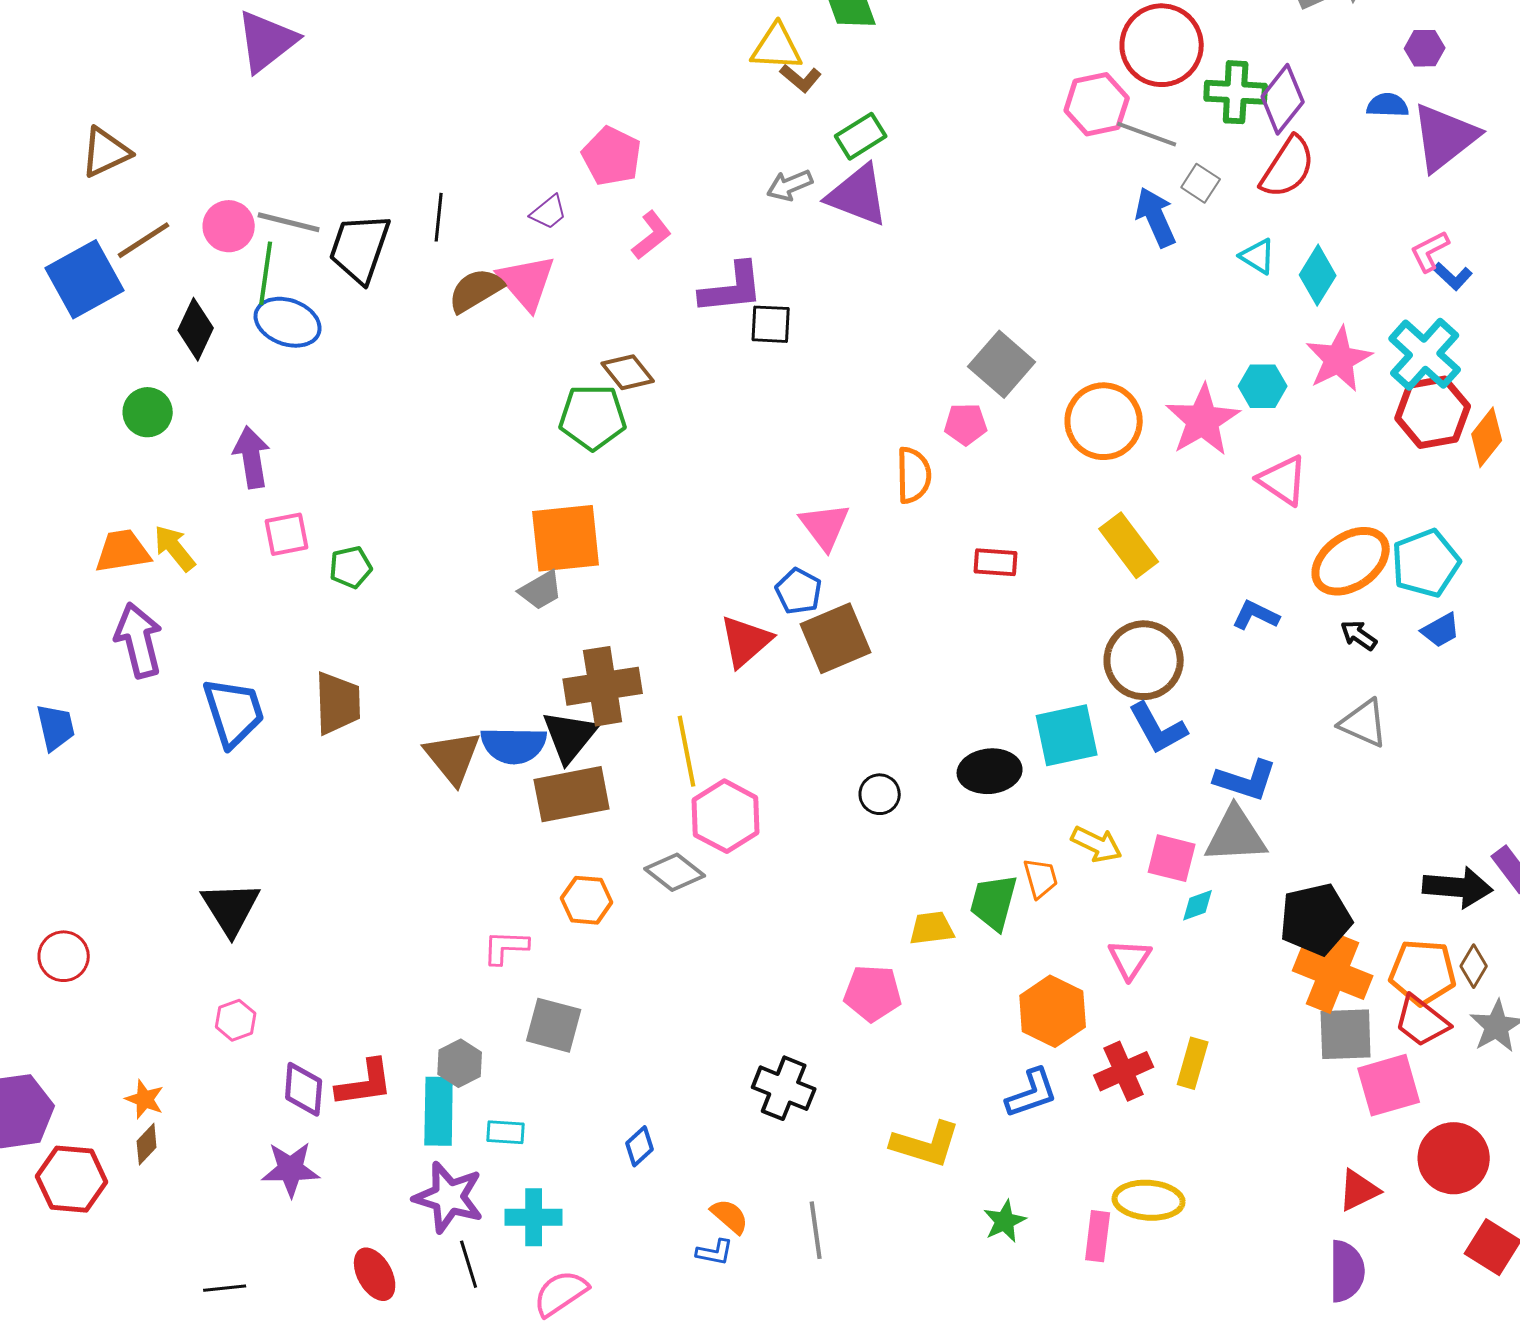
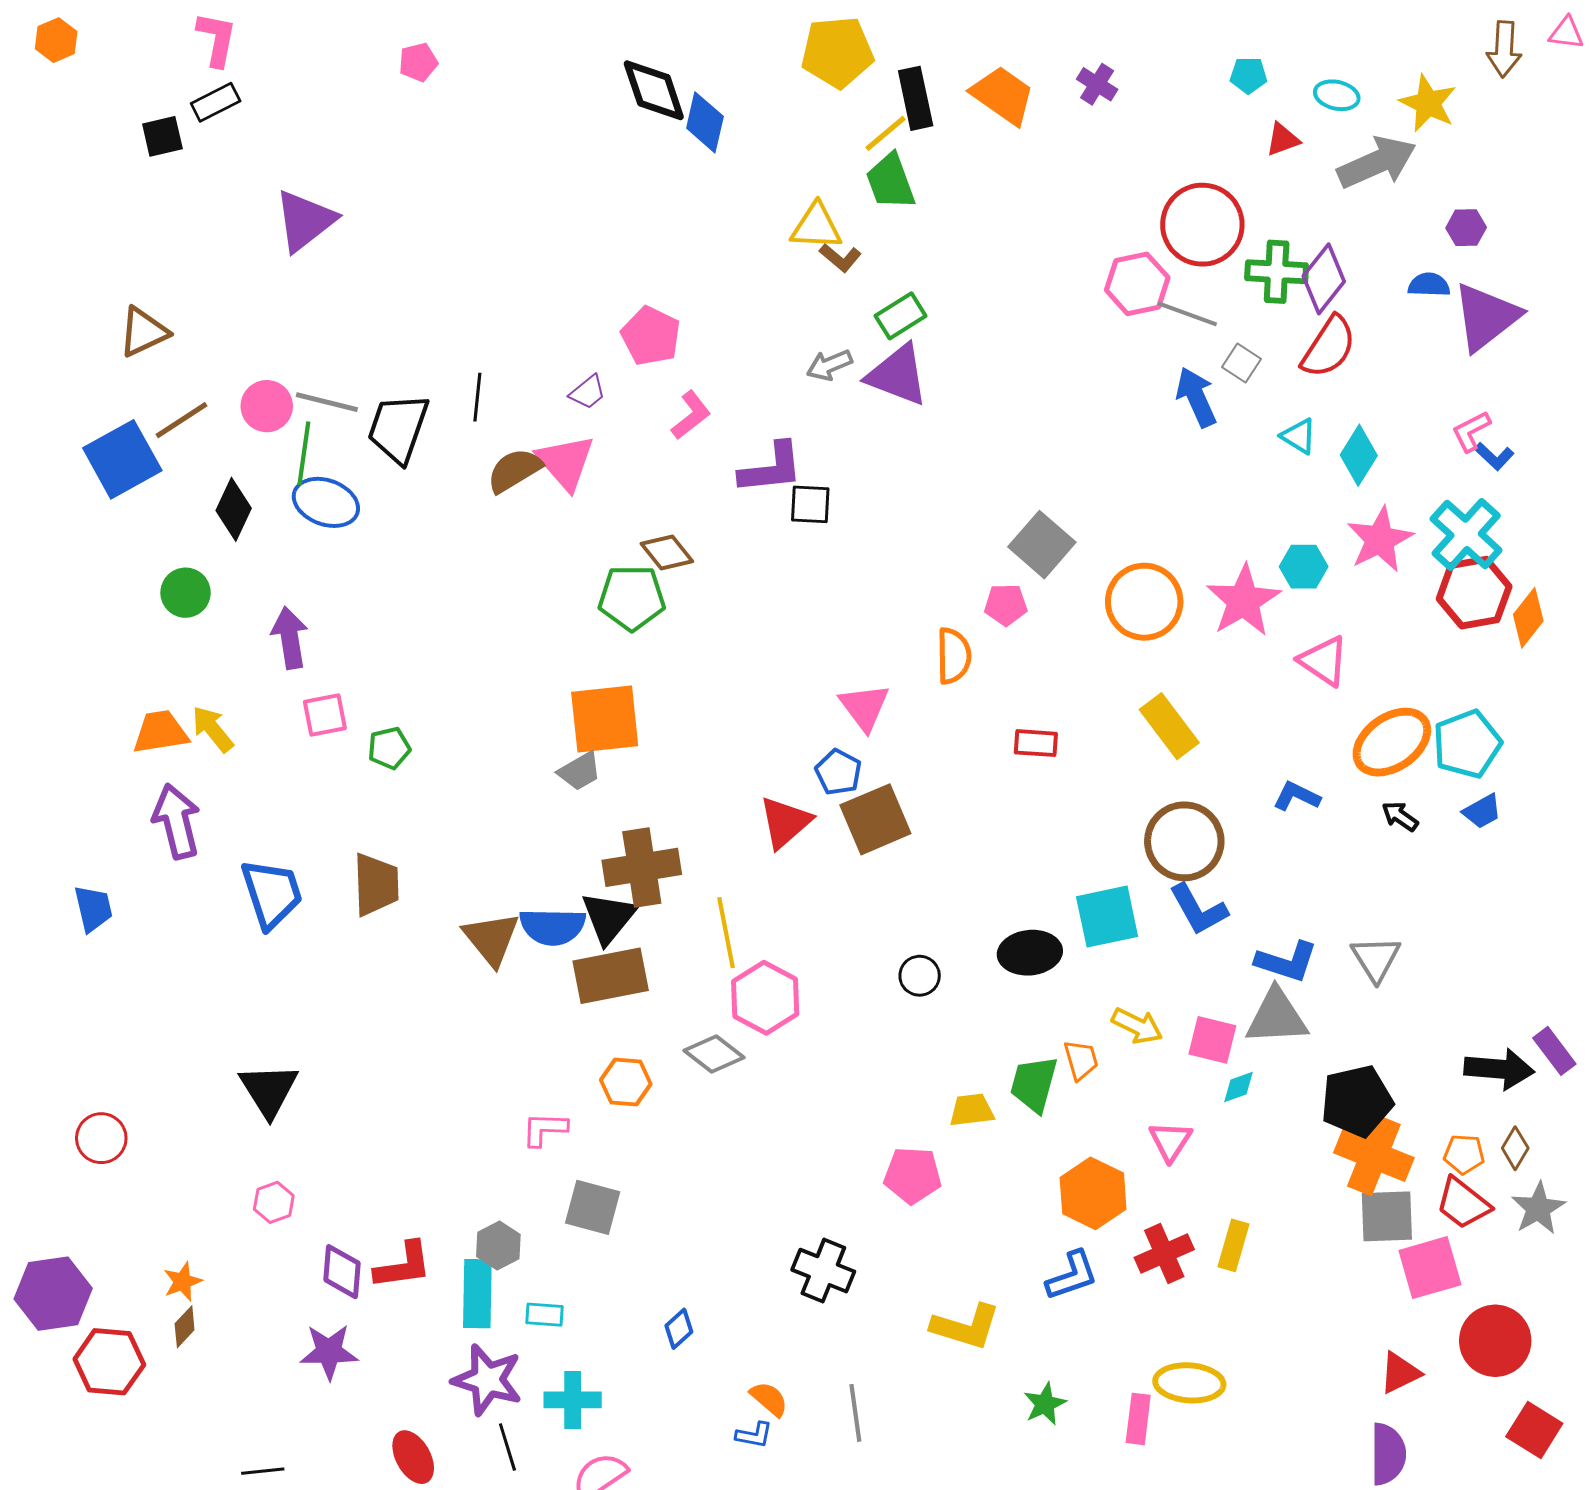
gray triangle: (1364, 723) -> (1376, 959), moved, turned 34
orange pentagon: (1423, 972) -> (1464, 1154), size x0.6
orange star: (145, 1099) -> (183, 1282), turned 30

